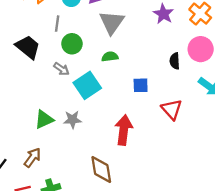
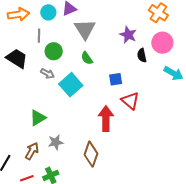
purple star: (163, 14) -> (128, 35), moved
green semicircle: (110, 57) -> (87, 58), turned -112
red triangle: (172, 109) -> (130, 101), moved
gray star: (72, 120) -> (56, 142), moved
brown diamond: (101, 170) -> (91, 154), turned 35

